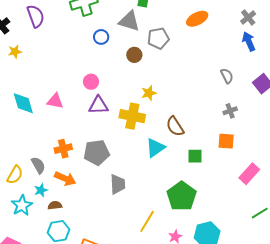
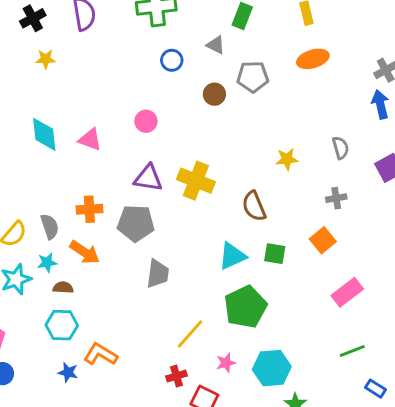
gray triangle: (129, 21) -> (216, 45), size x0.6
yellow star: (149, 93) -> (287, 159), moved
purple triangle: (99, 105) -> (148, 178), moved
orange square: (226, 141) -> (323, 240), turned 36
cyan triangle: (155, 148) -> (232, 256), moved

